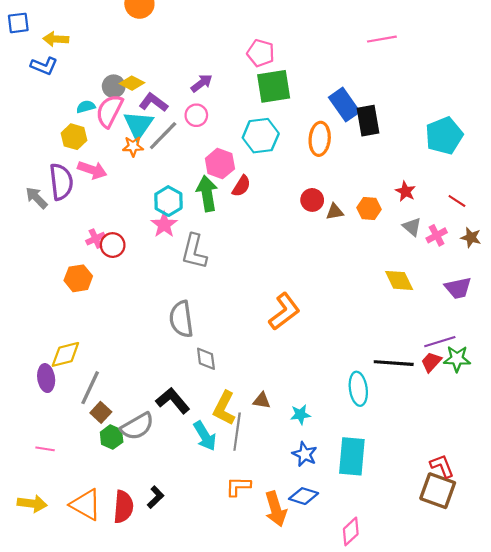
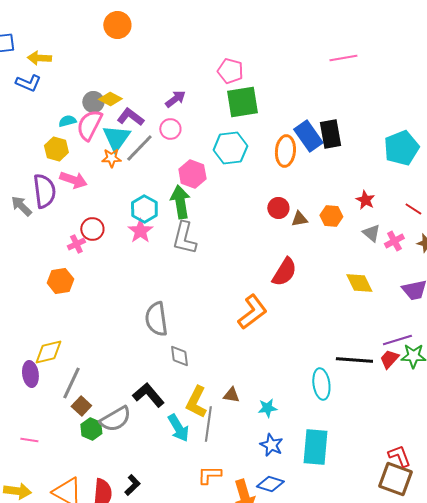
blue rectangle: (344, 105) -> (308, 136), moved
red semicircle: (241, 186) -> (284, 272), moved, size x1.4
red circle: (113, 245) -> (92, 229), moved
gray L-shape: (194, 251) -> (184, 238), moved

